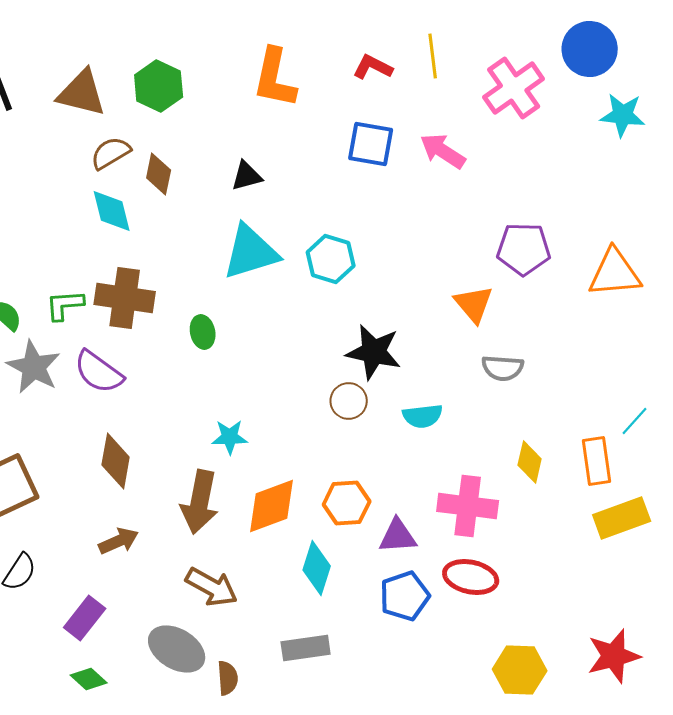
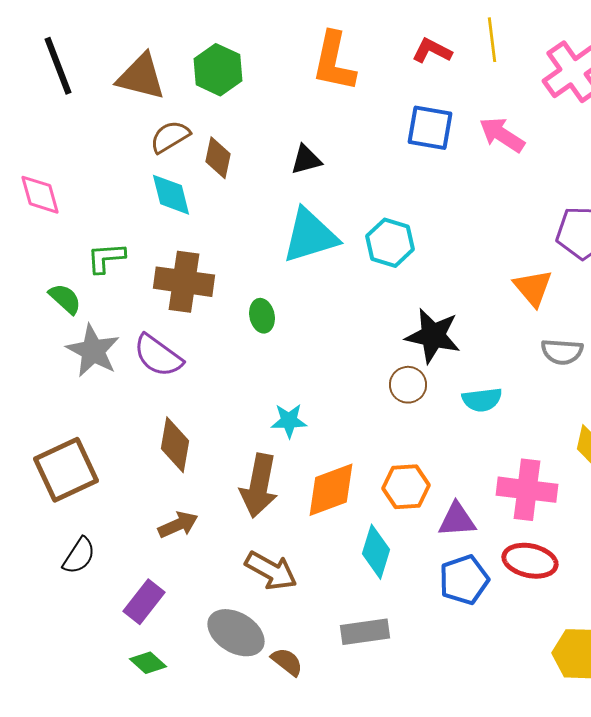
green L-shape: (65, 305) -> (106, 258), moved
brown semicircle: (228, 678) -> (287, 662), turned -48

